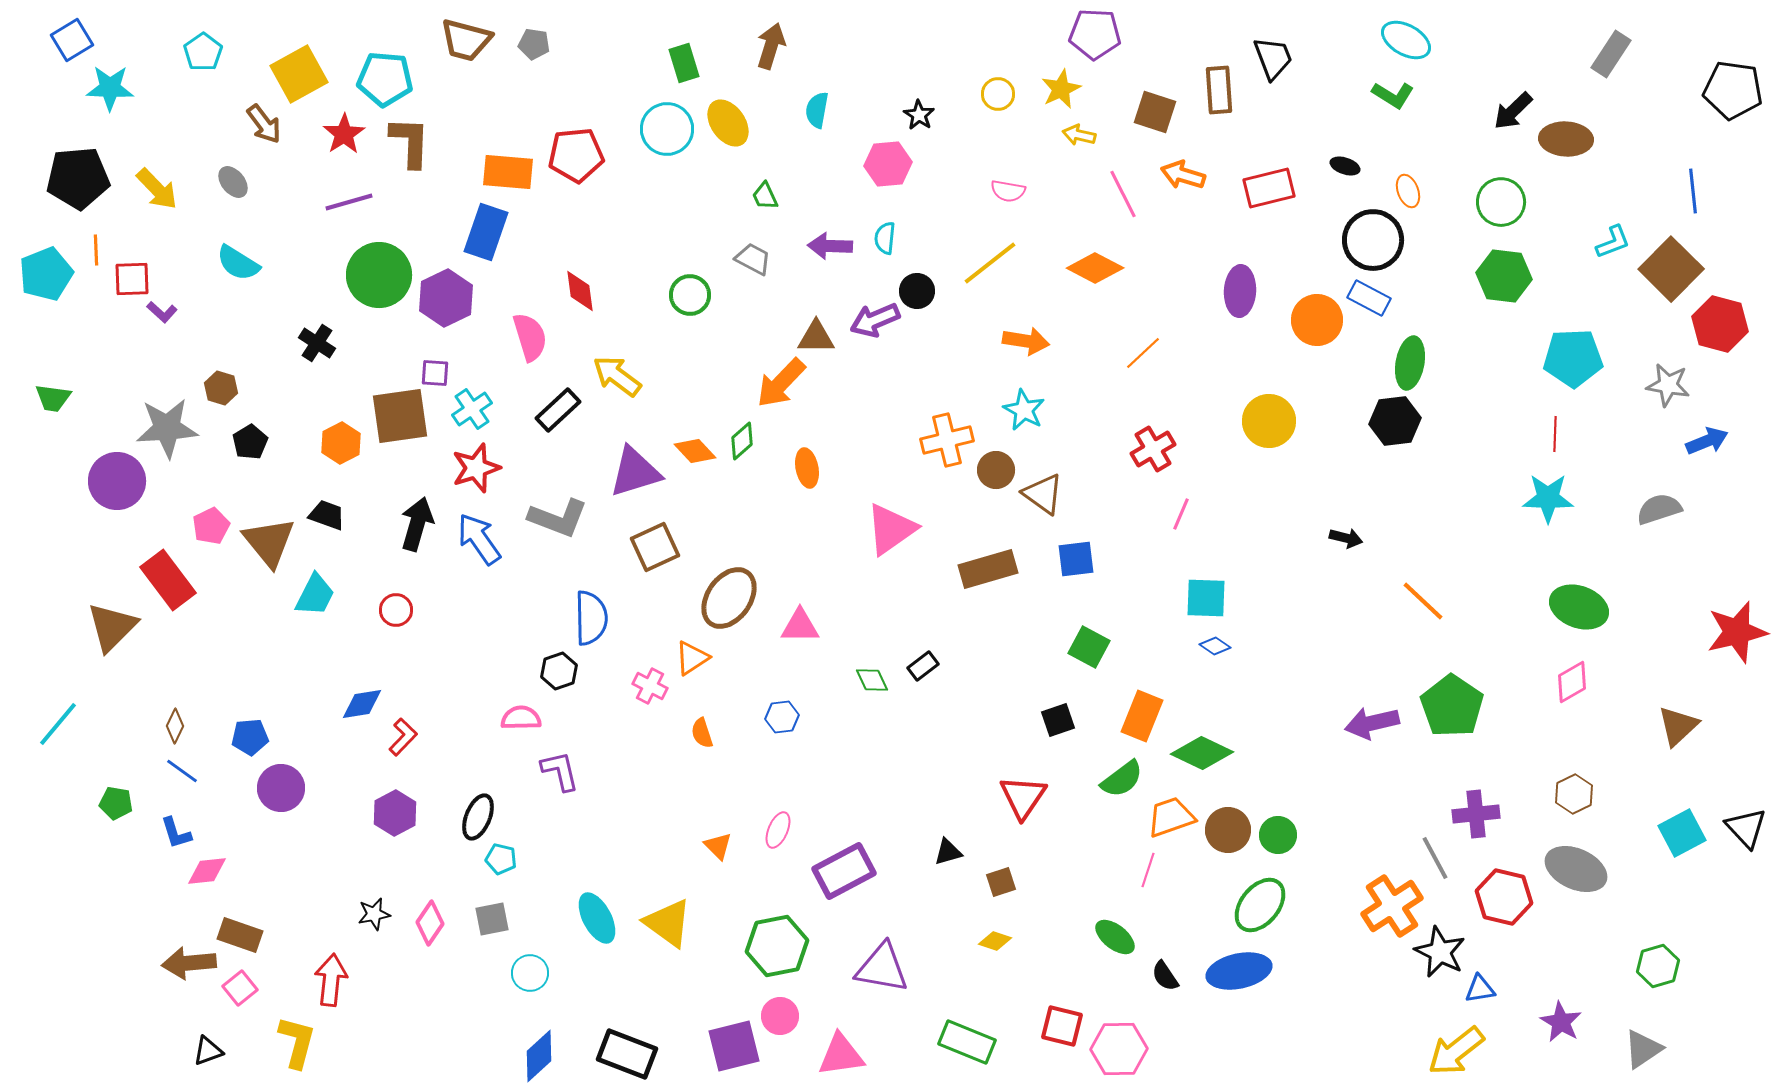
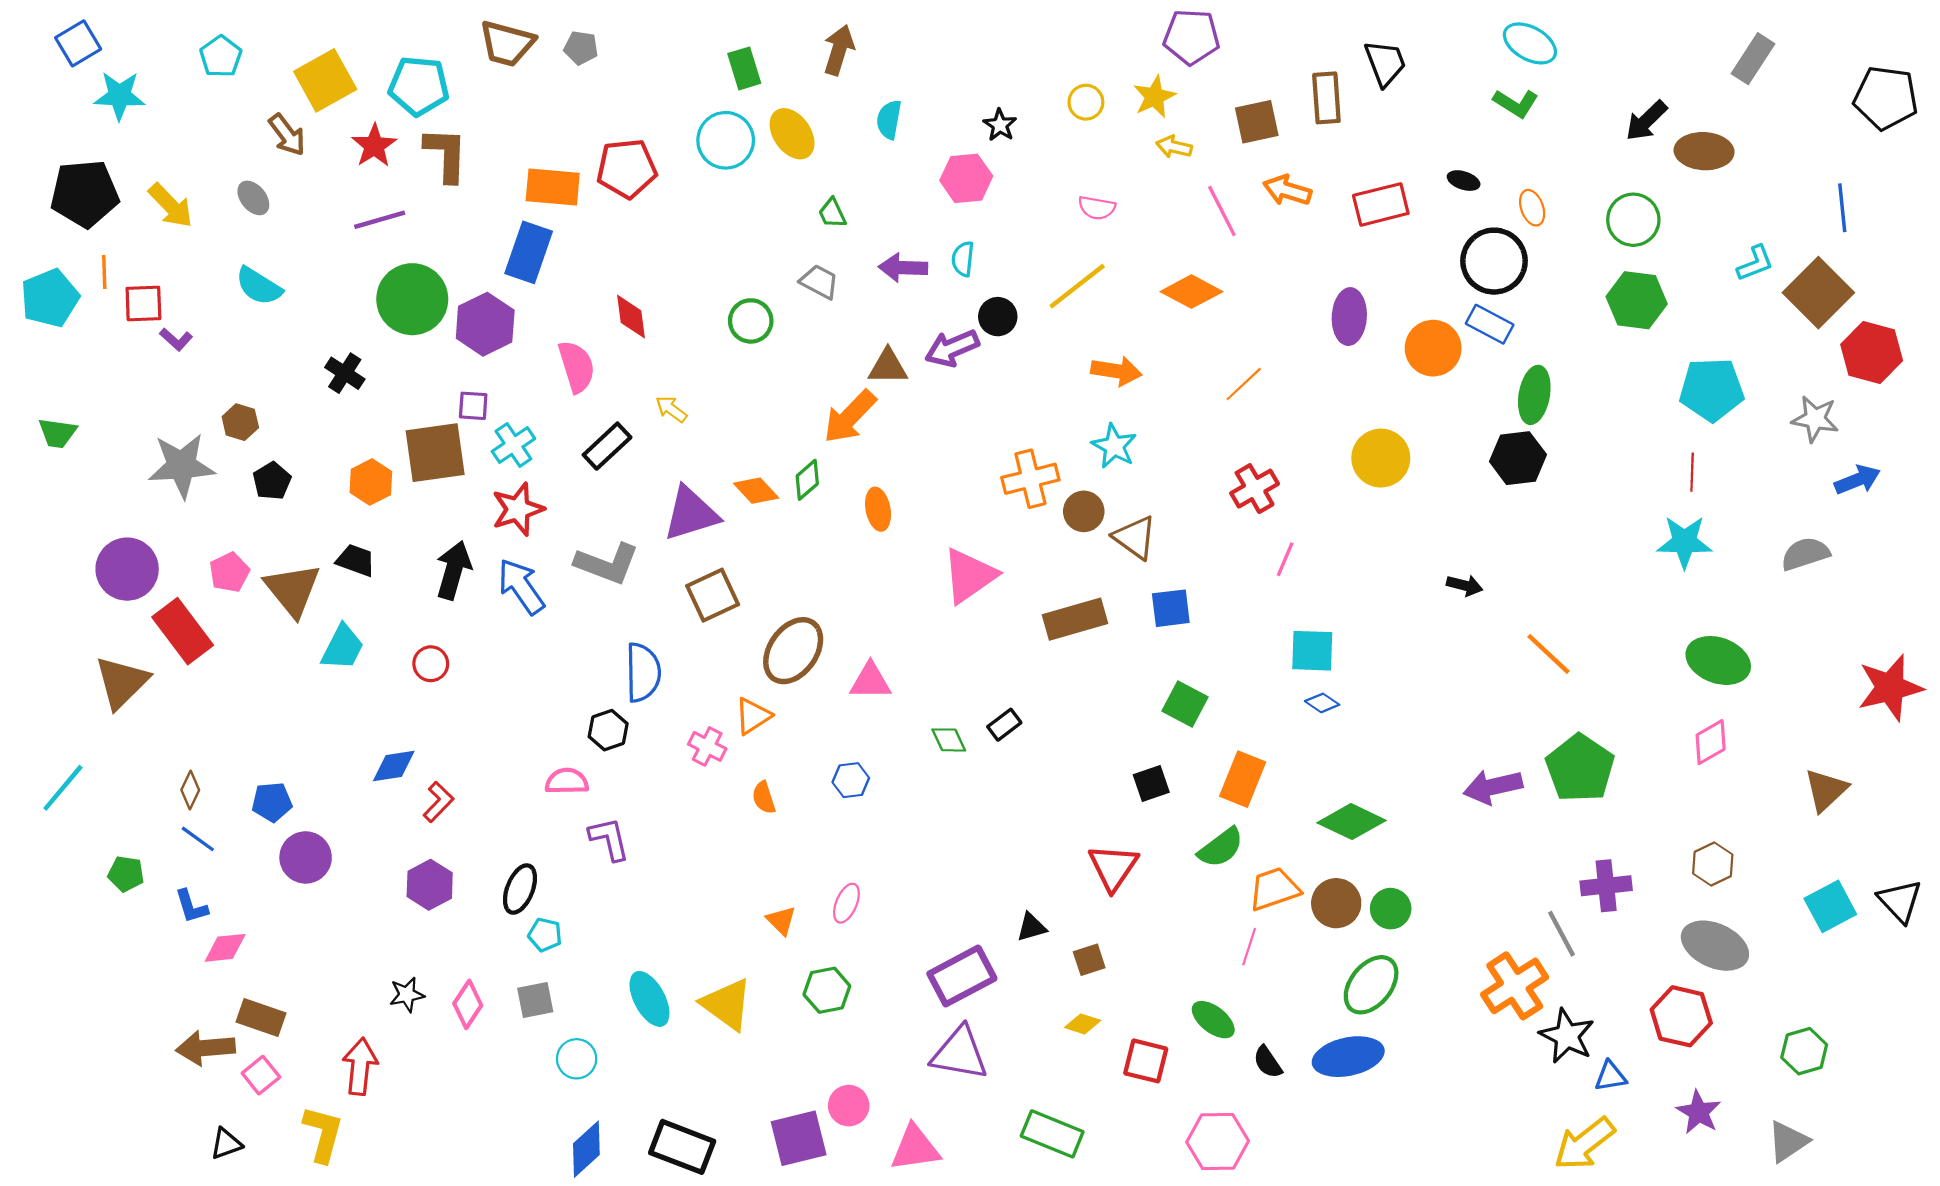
brown square: (1155, 112) -> (1257, 122), turned -30
yellow arrow: (617, 376) -> (671, 409), size x0.6
purple circle: (117, 481) -> (127, 569), moved
green diamond: (1202, 753) -> (1351, 822), moved
purple rectangle: (844, 871) -> (962, 976), moved
red hexagon: (1504, 897) -> (1681, 1016), moved
green hexagon: (777, 946) -> (827, 990), moved, size x0.7
red square: (1062, 1026) -> (1146, 1061), moved

